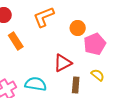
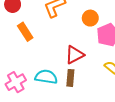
brown rectangle: (76, 85) -> (70, 78), moved

